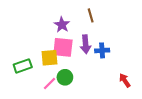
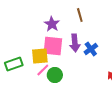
blue cross: (102, 50) -> (91, 49), turned -32
pink line: (49, 83) -> (43, 70), moved

